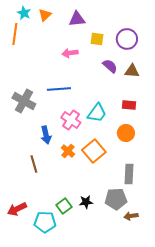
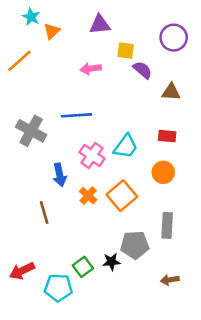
orange triangle: (45, 15) -> (52, 31), moved
orange line: (15, 34) -> (19, 61), moved, turned 40
purple circle: (127, 39) -> (174, 38), moved
purple semicircle: (110, 66) -> (143, 70), moved
gray pentagon: (116, 199) -> (135, 245), moved

